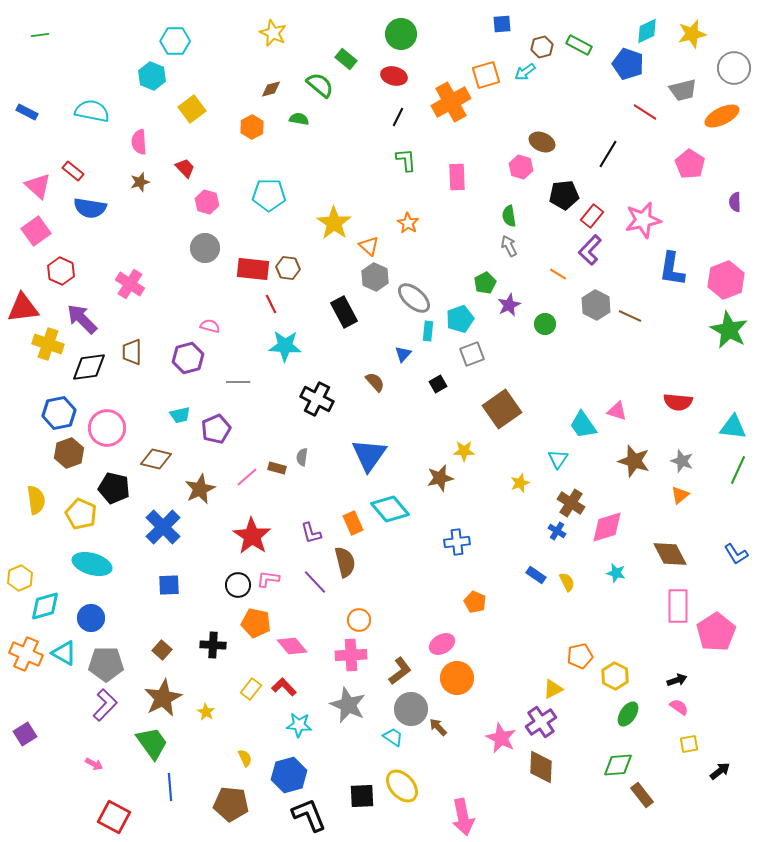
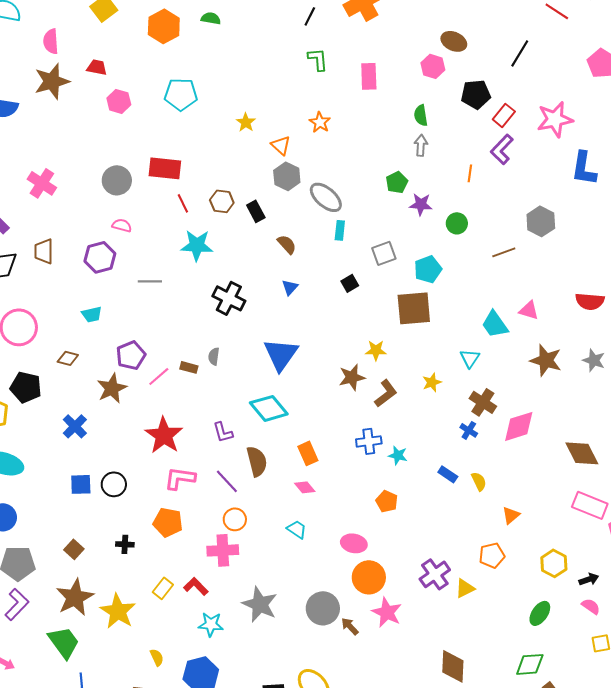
orange hexagon: (252, 127) -> (164, 26), size x1.4
red trapezoid: (185, 168) -> (97, 67), turned -35
brown star: (140, 182) -> (52, 81), size x1.8
yellow star: (334, 223) -> (246, 122), size x0.6
gray arrow: (509, 246) -> (421, 145), turned 30
gray circle: (205, 248) -> (117, 180), moved
brown hexagon: (288, 268) -> (222, 201), moved
orange line: (558, 274) -> (470, 173), turned 66
purple star: (509, 305) -> (421, 204), turned 30
gray hexagon: (596, 305) -> (541, 221), moved
black rectangle: (344, 312) -> (256, 211), size x0.7
brown line: (630, 316) -> (504, 252), moved, turned -45
cyan pentagon: (460, 319) -> (428, 269), moved
blue triangle: (403, 354) -> (290, 287), moved
brown semicircle: (375, 382) -> (287, 244), moved
brown square: (502, 409) -> (414, 308), turned 30
purple pentagon: (216, 429) -> (131, 355), moved
brown diamond: (156, 459) -> (68, 358), size x0.7
orange triangle: (680, 495) -> (511, 515), moved
cyan diamond: (390, 509) -> (269, 408), moved
orange rectangle: (353, 523) -> (308, 453), moved
blue cross: (163, 527) -> (75, 426), size x0.7
cyan star: (616, 573) -> (398, 455), moved
pink L-shape: (268, 579) -> (180, 478), size x1.4
black circle: (238, 585) -> (114, 484), moved
pink rectangle: (678, 606) -> (590, 505), turned -68
orange circle: (359, 620) -> (235, 519), moved
pink ellipse: (442, 644) -> (354, 543), turned 40
black cross: (213, 645) -> (125, 544), size x0.7
pink diamond: (292, 646) -> (305, 487), moved, size x0.7
pink cross: (351, 655) -> (223, 550), moved
brown L-shape: (400, 671) -> (386, 393), moved
yellow hexagon: (615, 676) -> (554, 563), moved
yellow star: (206, 712) -> (118, 611), size x2.0
purple cross: (541, 722) -> (435, 574), moved
cyan trapezoid: (393, 737) -> (297, 529), moved
pink star: (501, 738) -> (387, 612), moved

